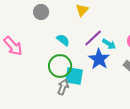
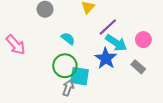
purple line: (93, 38) -> (108, 27), moved
cyan arrow: (109, 44) -> (116, 43), size x1.5

